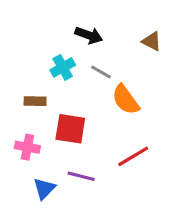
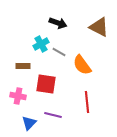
brown triangle: (152, 41) -> (99, 27), size x1.5
gray line: (101, 72) -> (59, 52), moved
red line: (133, 156) -> (87, 102), turned -65

